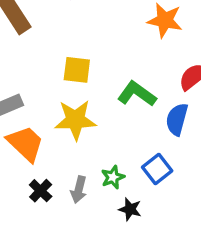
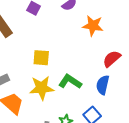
green L-shape: (137, 94) -> (70, 82), moved

